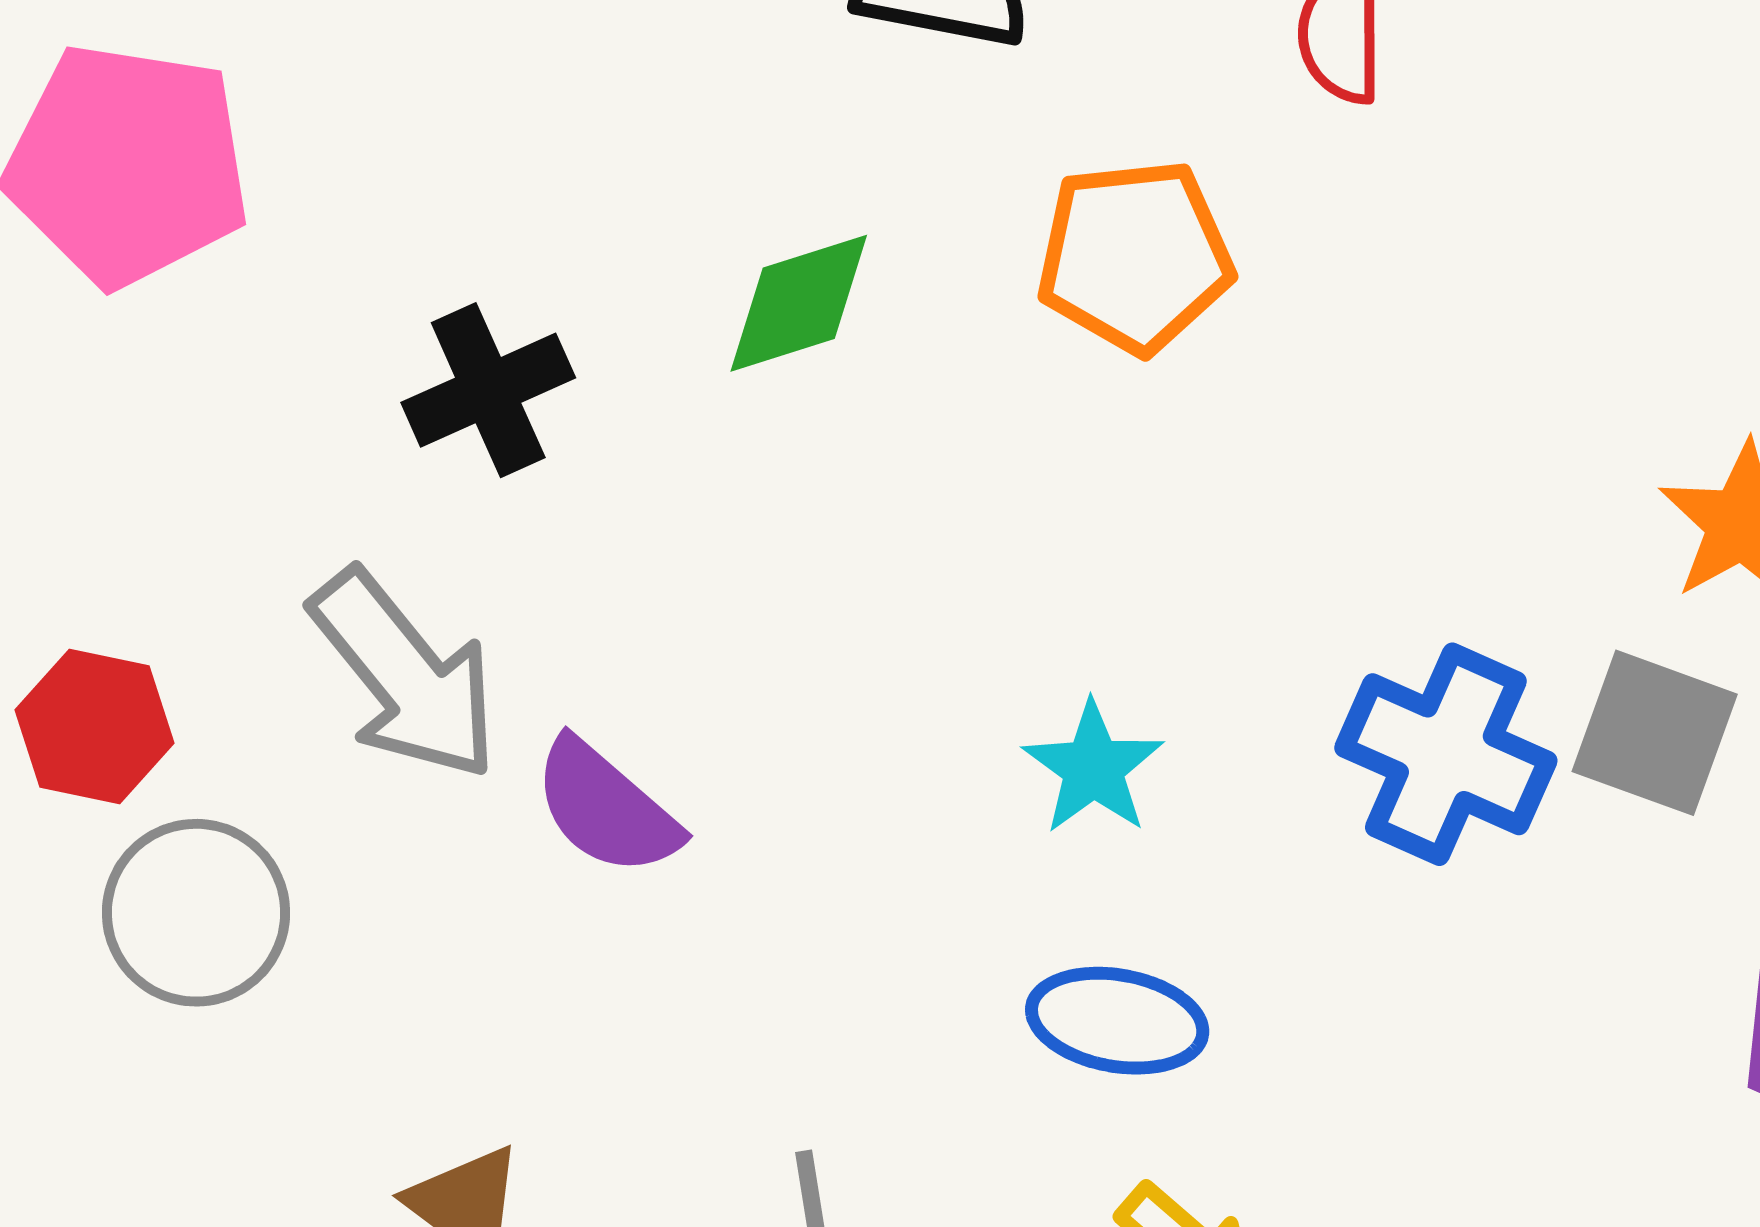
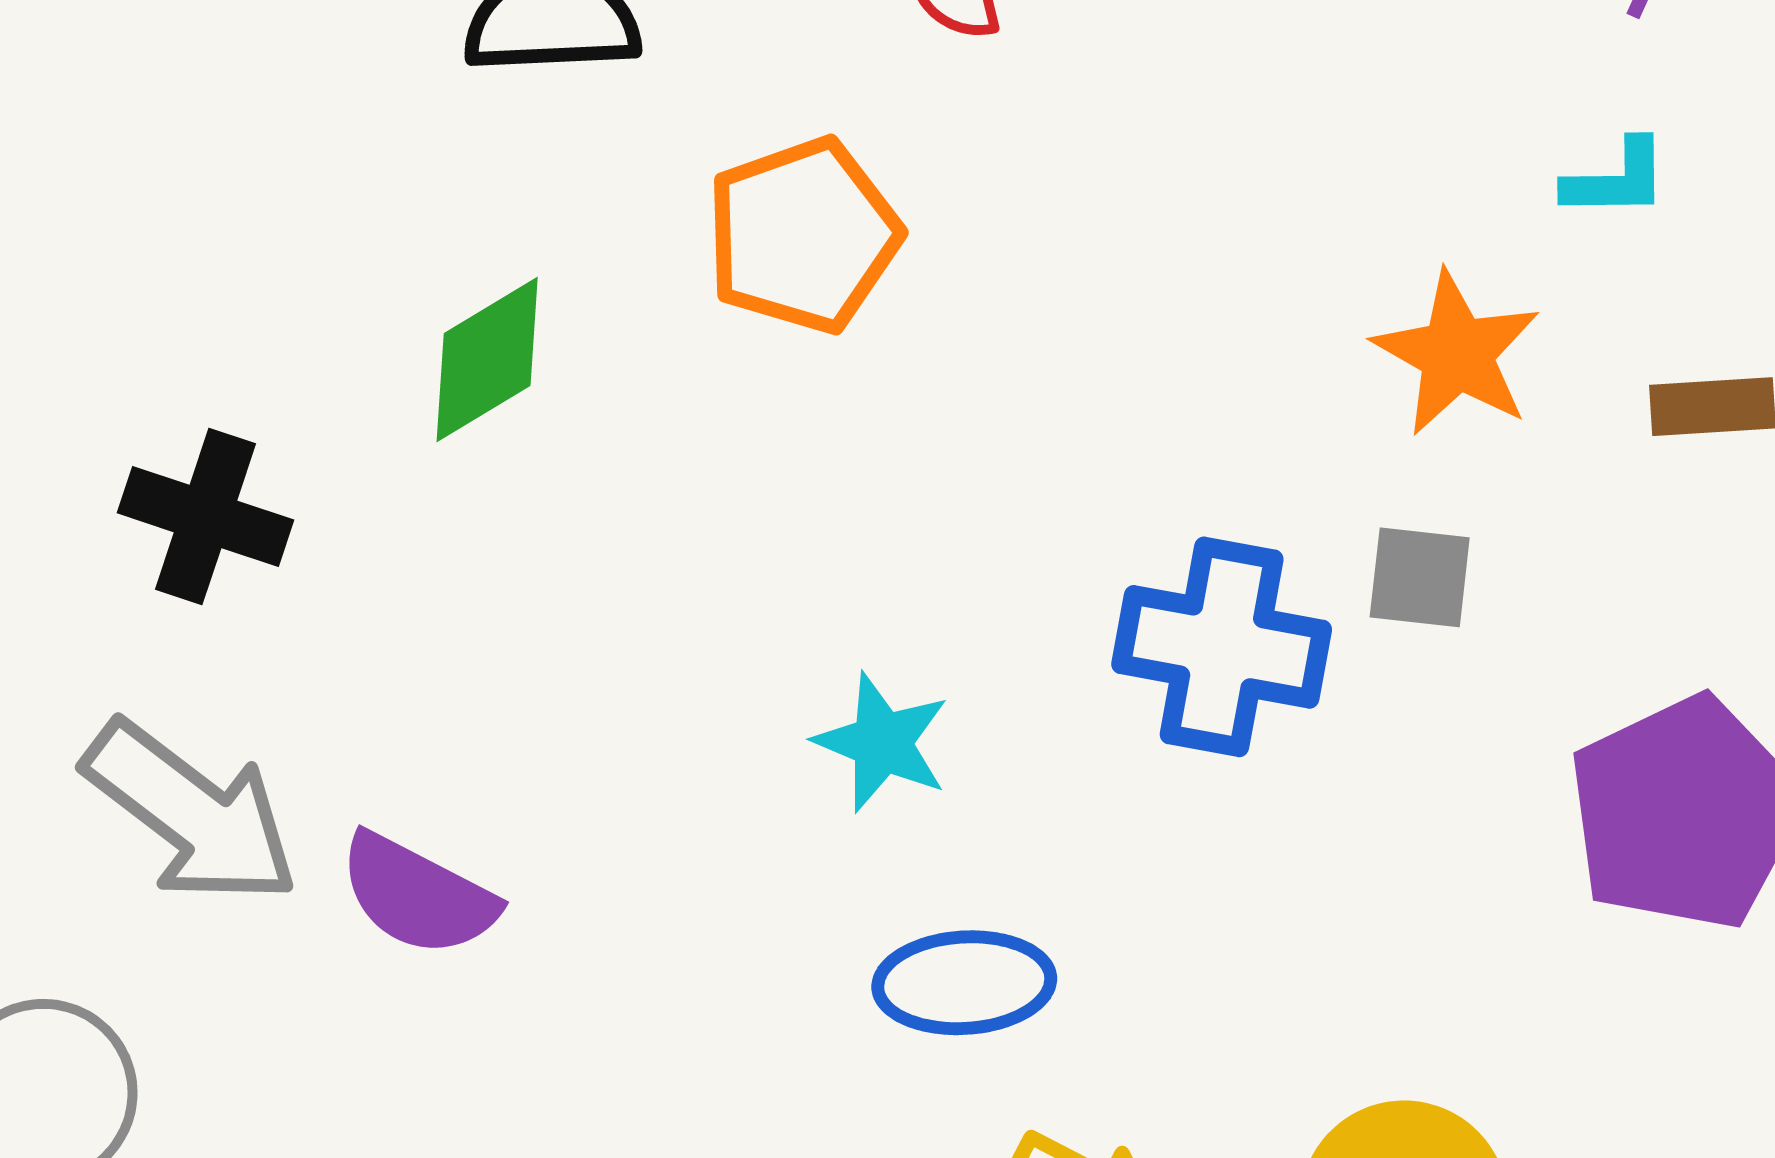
black cross: (488, 390) -> (205, 516), turned -34
gray square: (1655, 733) -> (1420, 577), size x0.7

